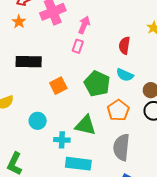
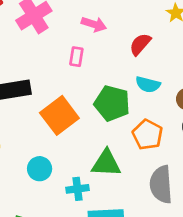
pink arrow: (84, 25) -> (94, 24), moved, turned 96
red semicircle: (124, 45) -> (140, 44), turned 42
orange square: (58, 86) -> (59, 115), size x1.5

